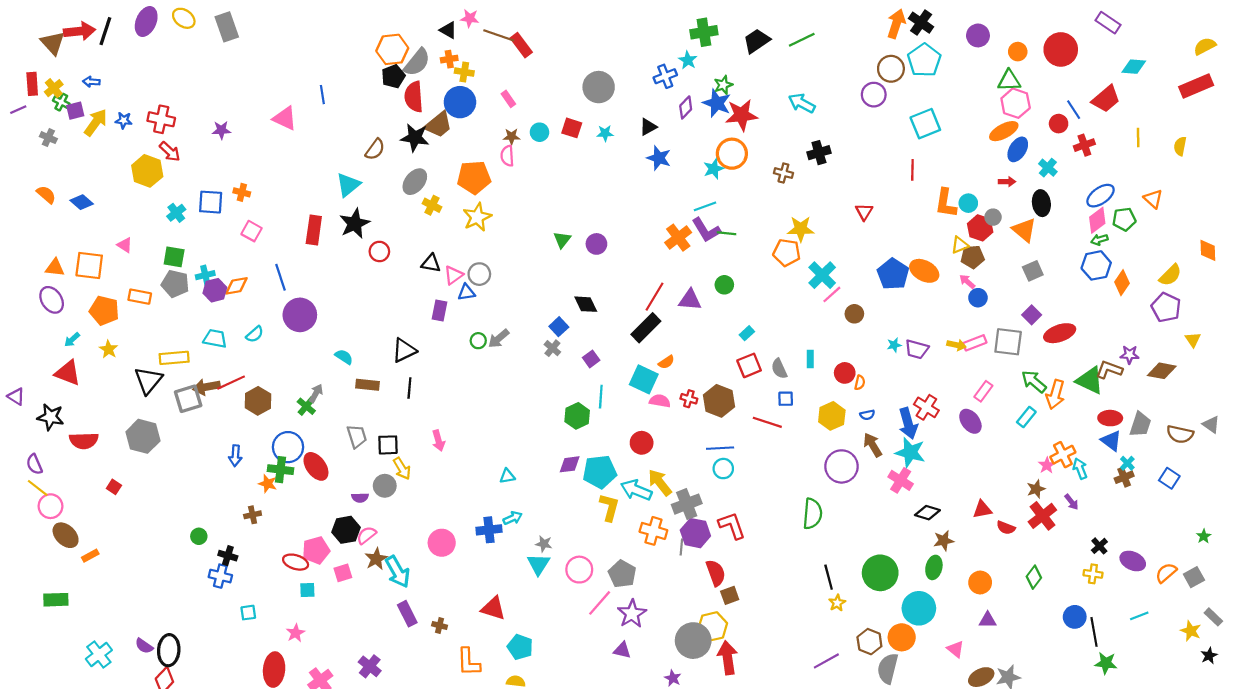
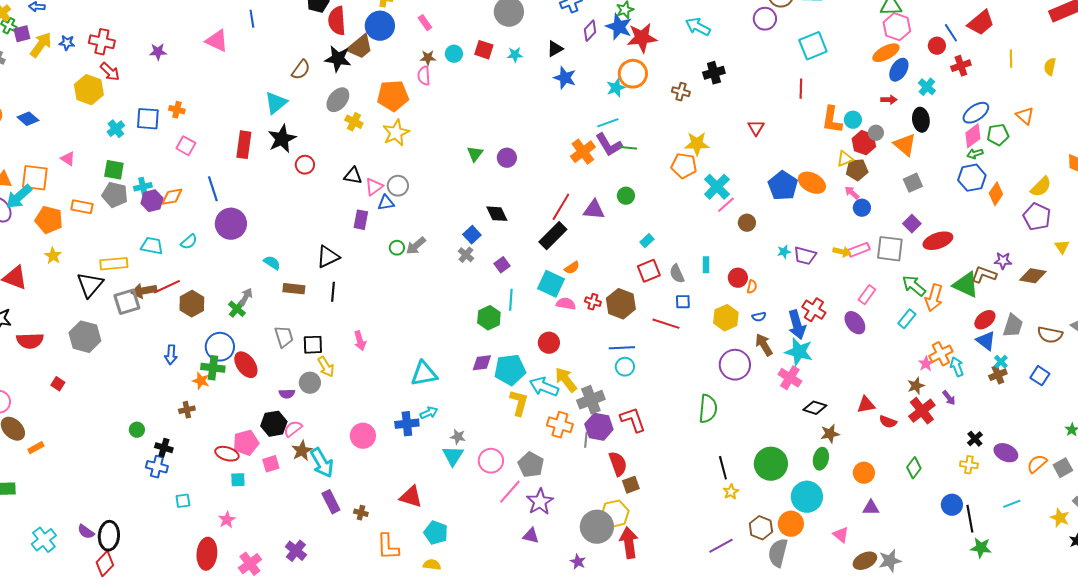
cyan arrow: (72, 340) -> (19, 197), moved, size x1.8
red ellipse: (1110, 418) -> (985, 320), turned -40
cyan triangle: (507, 476) -> (424, 374), size x1.8

